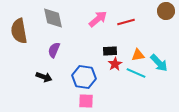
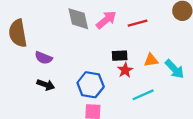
gray diamond: (53, 18) -> (78, 19), moved
purple semicircle: (54, 50) -> (44, 58), moved, turned -91
cyan line: (136, 73) -> (143, 95), moved, turned -48

